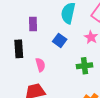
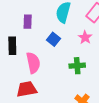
pink semicircle: (40, 65) -> (33, 63), size x1.5

